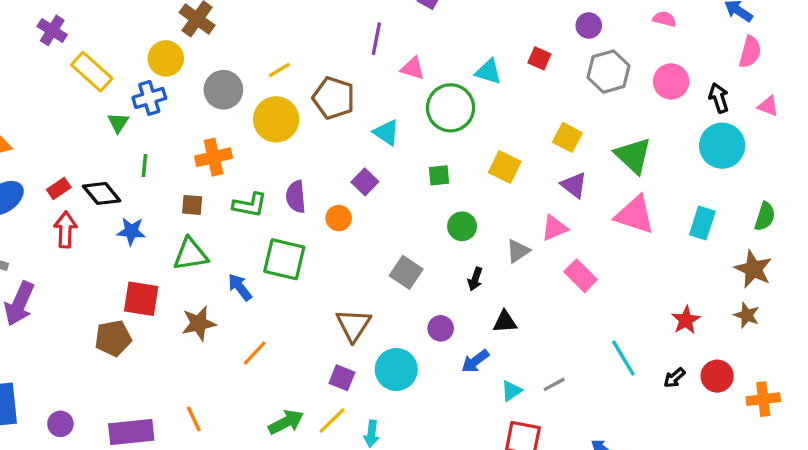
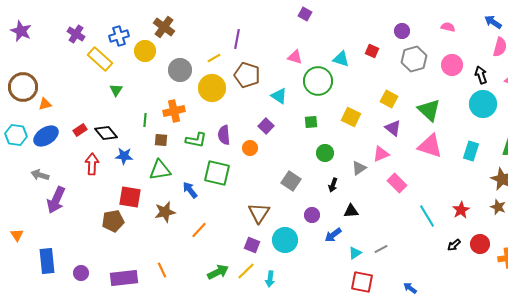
purple line: (376, 39) -> (237, 39), moved
blue cross: (149, 98) -> (119, 36), moved
green line: (144, 165) -> (145, 120), moved
red arrow: (65, 230) -> (92, 164), moved
cyan line: (623, 358) -> (427, 216), moved

